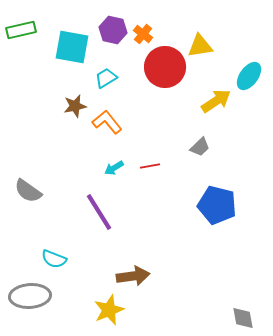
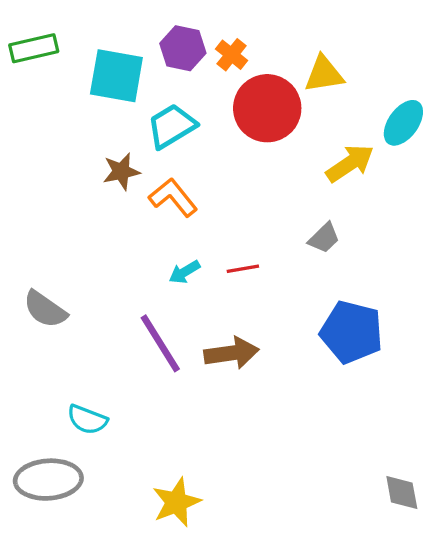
cyan trapezoid: (106, 78) -> (172, 126), size x1.4
brown arrow: (133, 276) -> (232, 353), moved
gray diamond: (243, 318) -> (402, 493), moved

